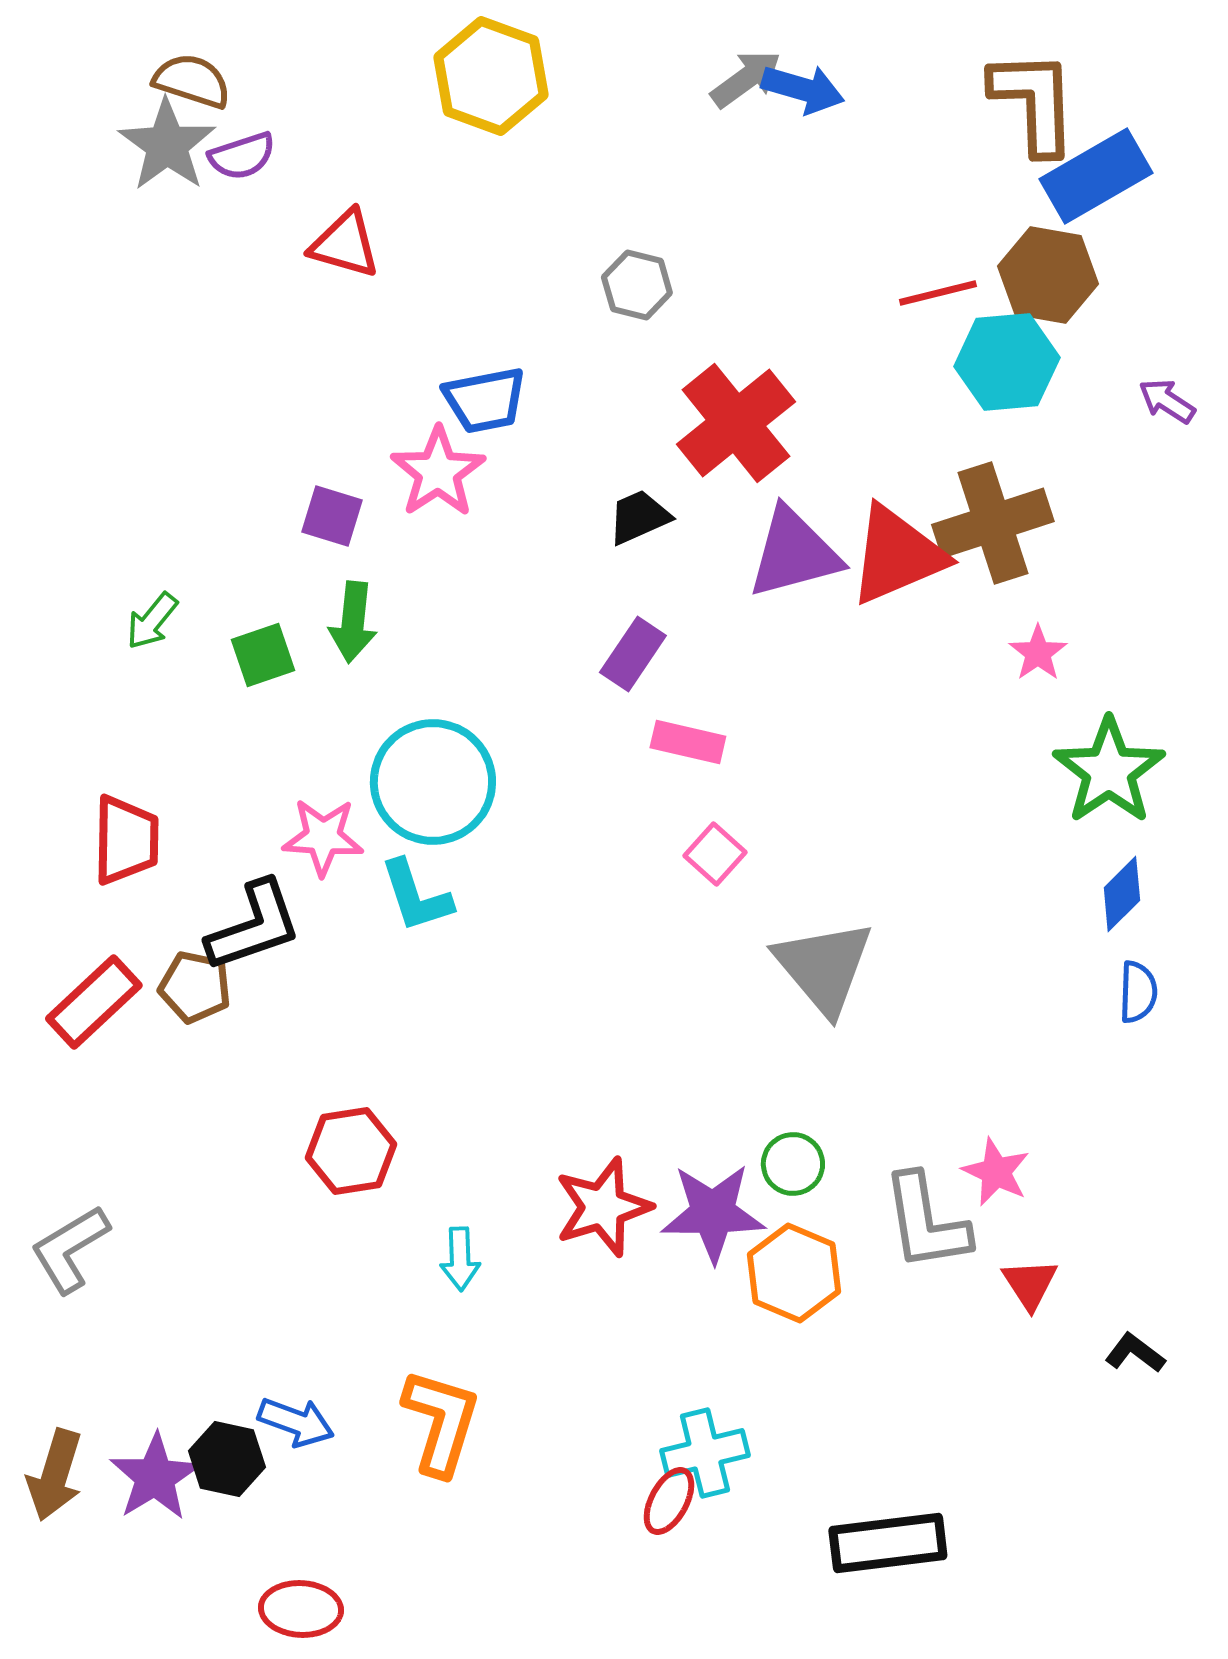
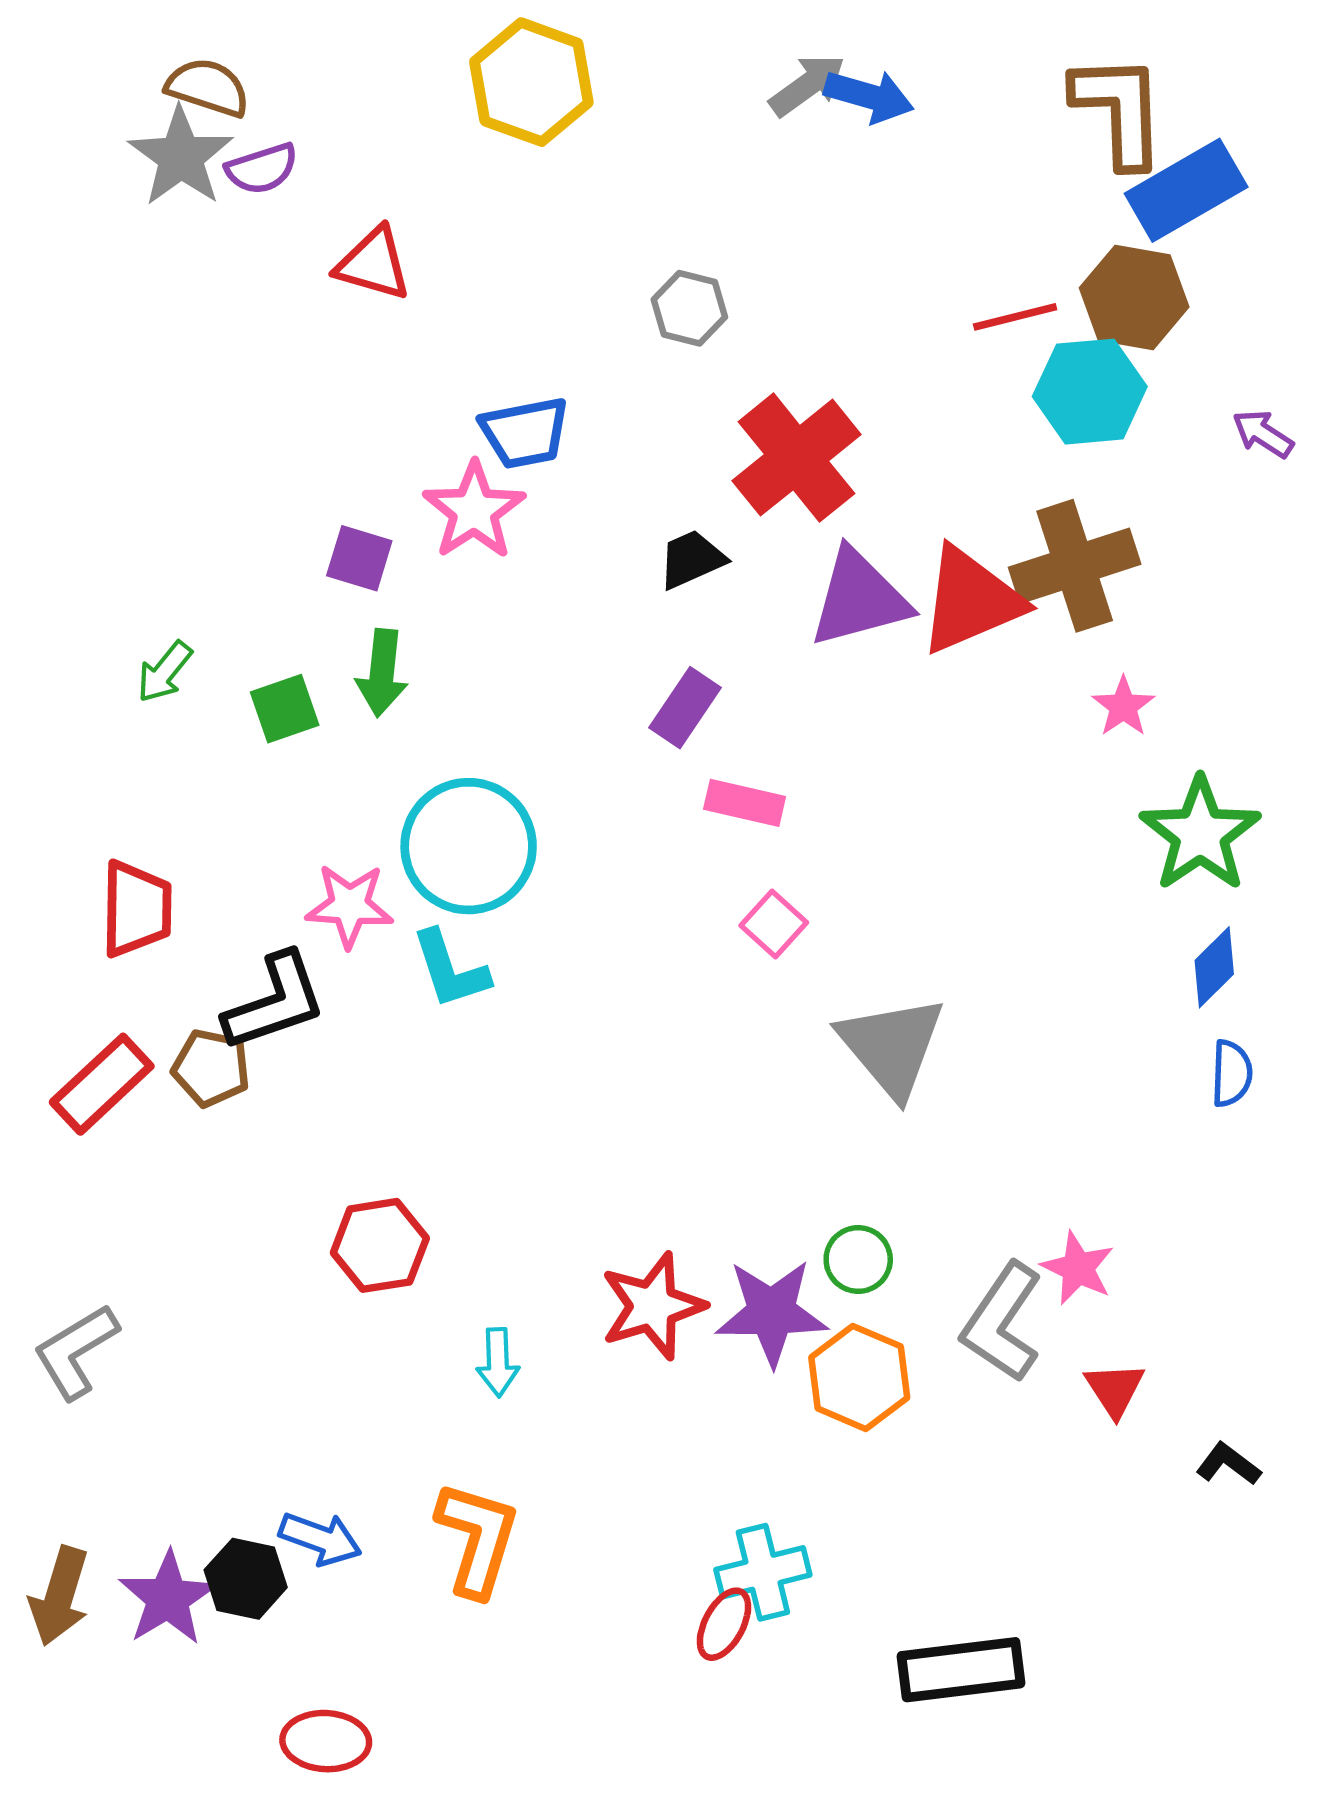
gray L-shape: (926, 1222) -> (1002, 1322), turned 43

